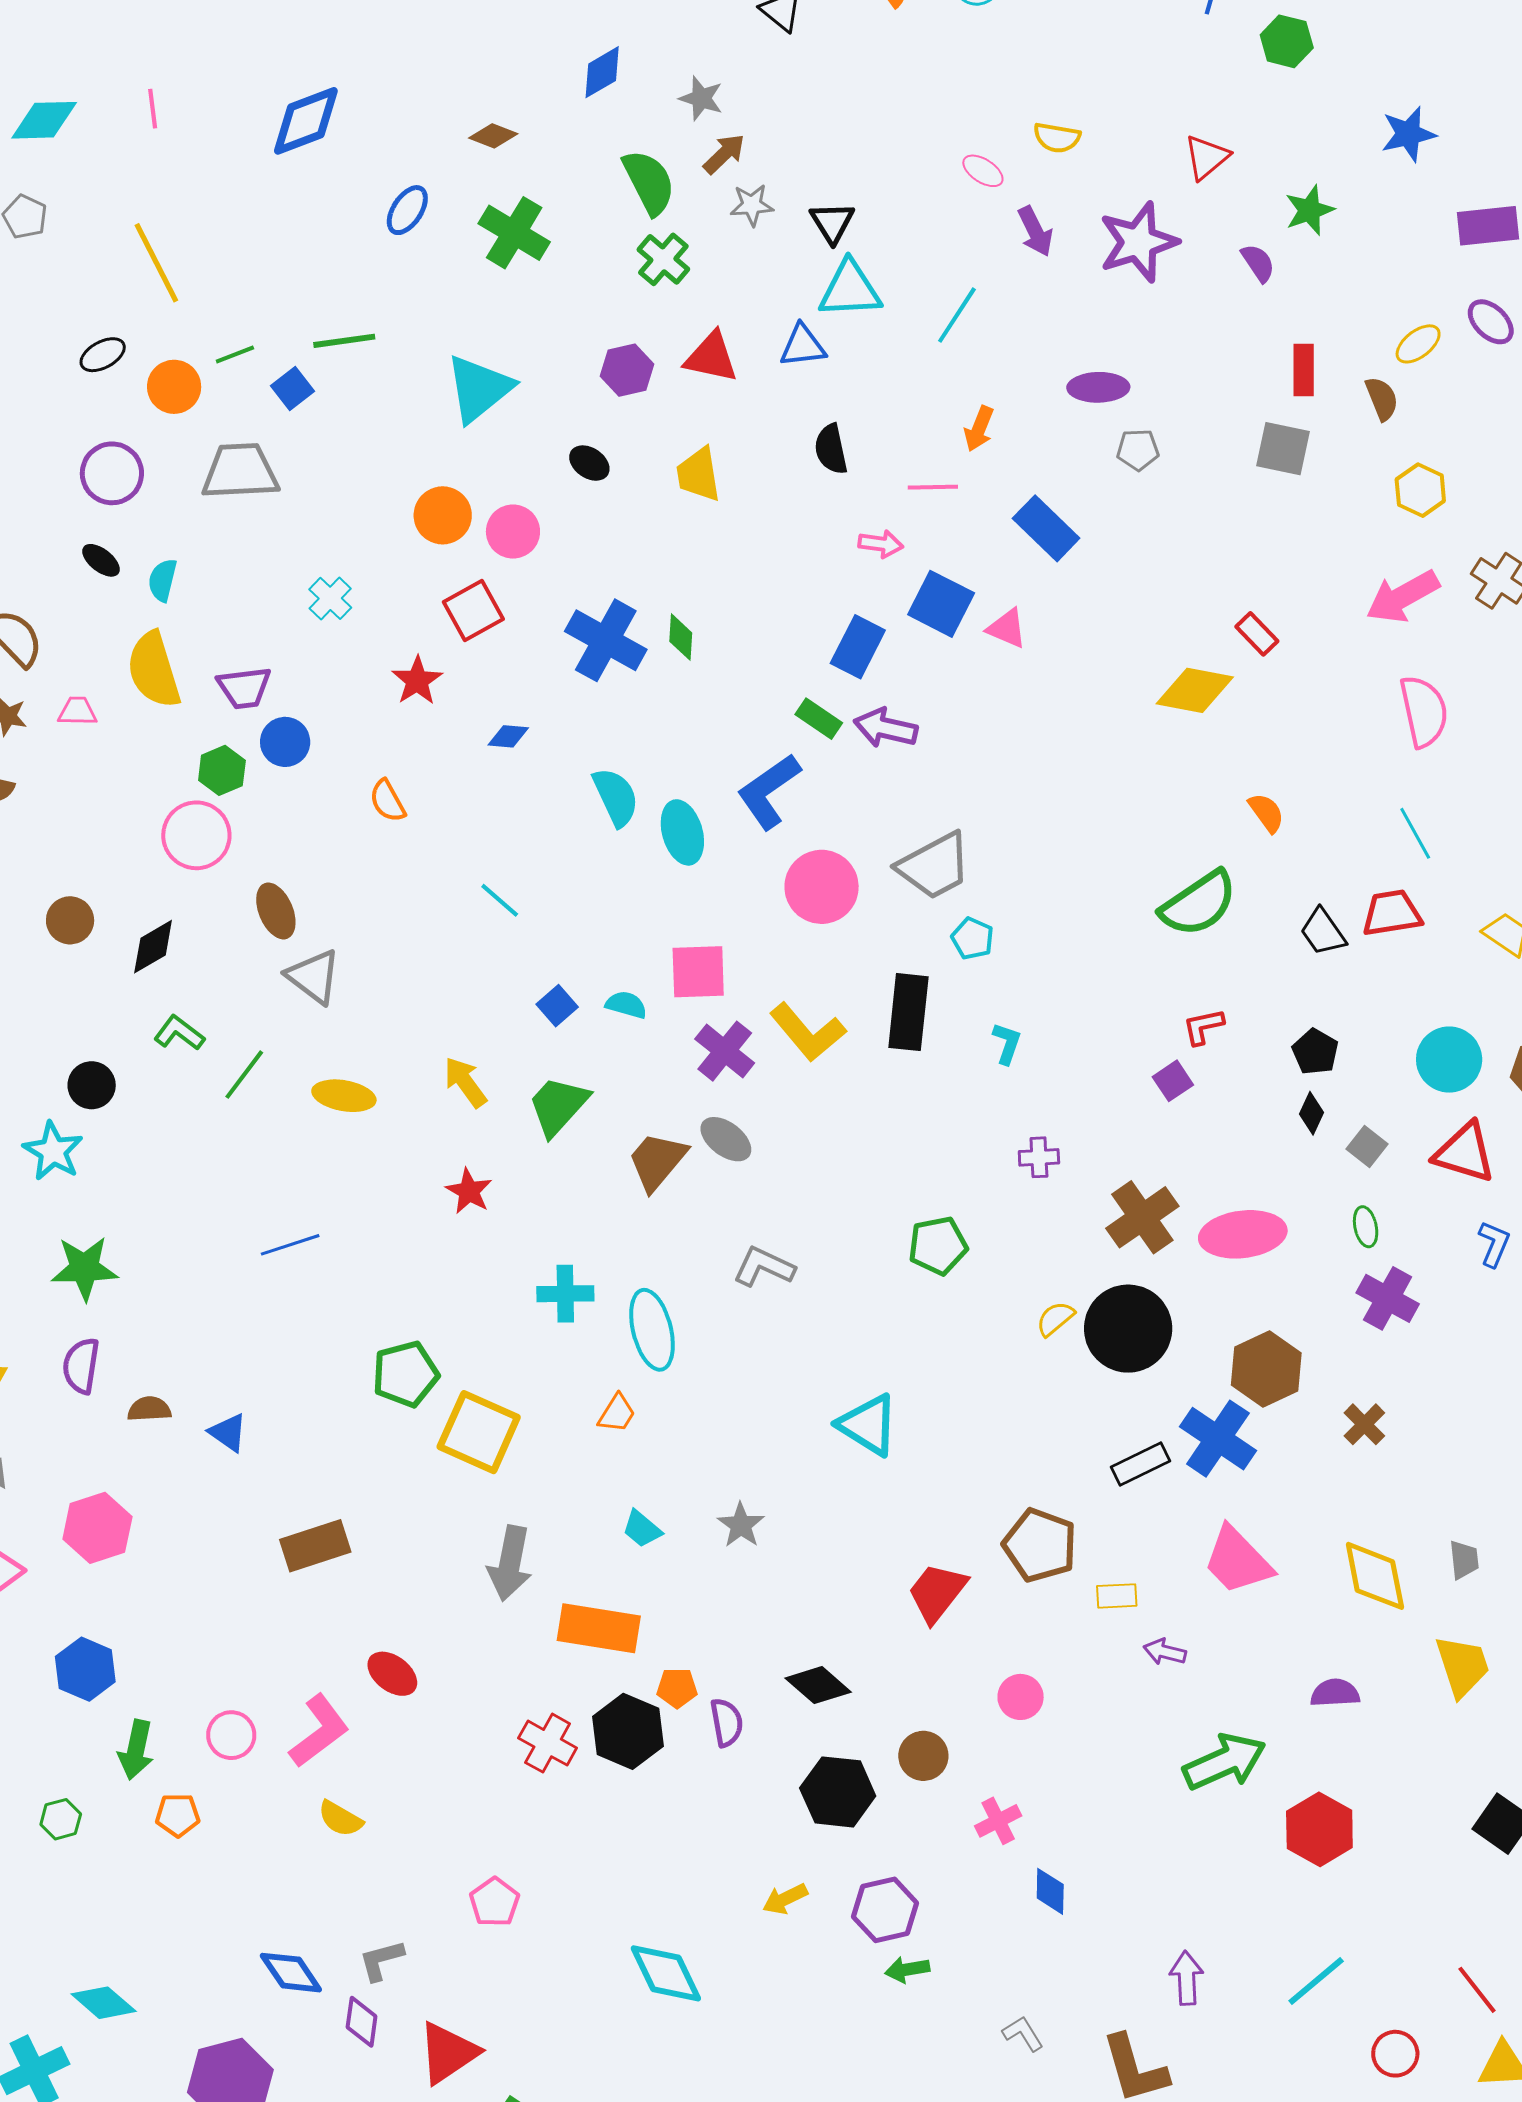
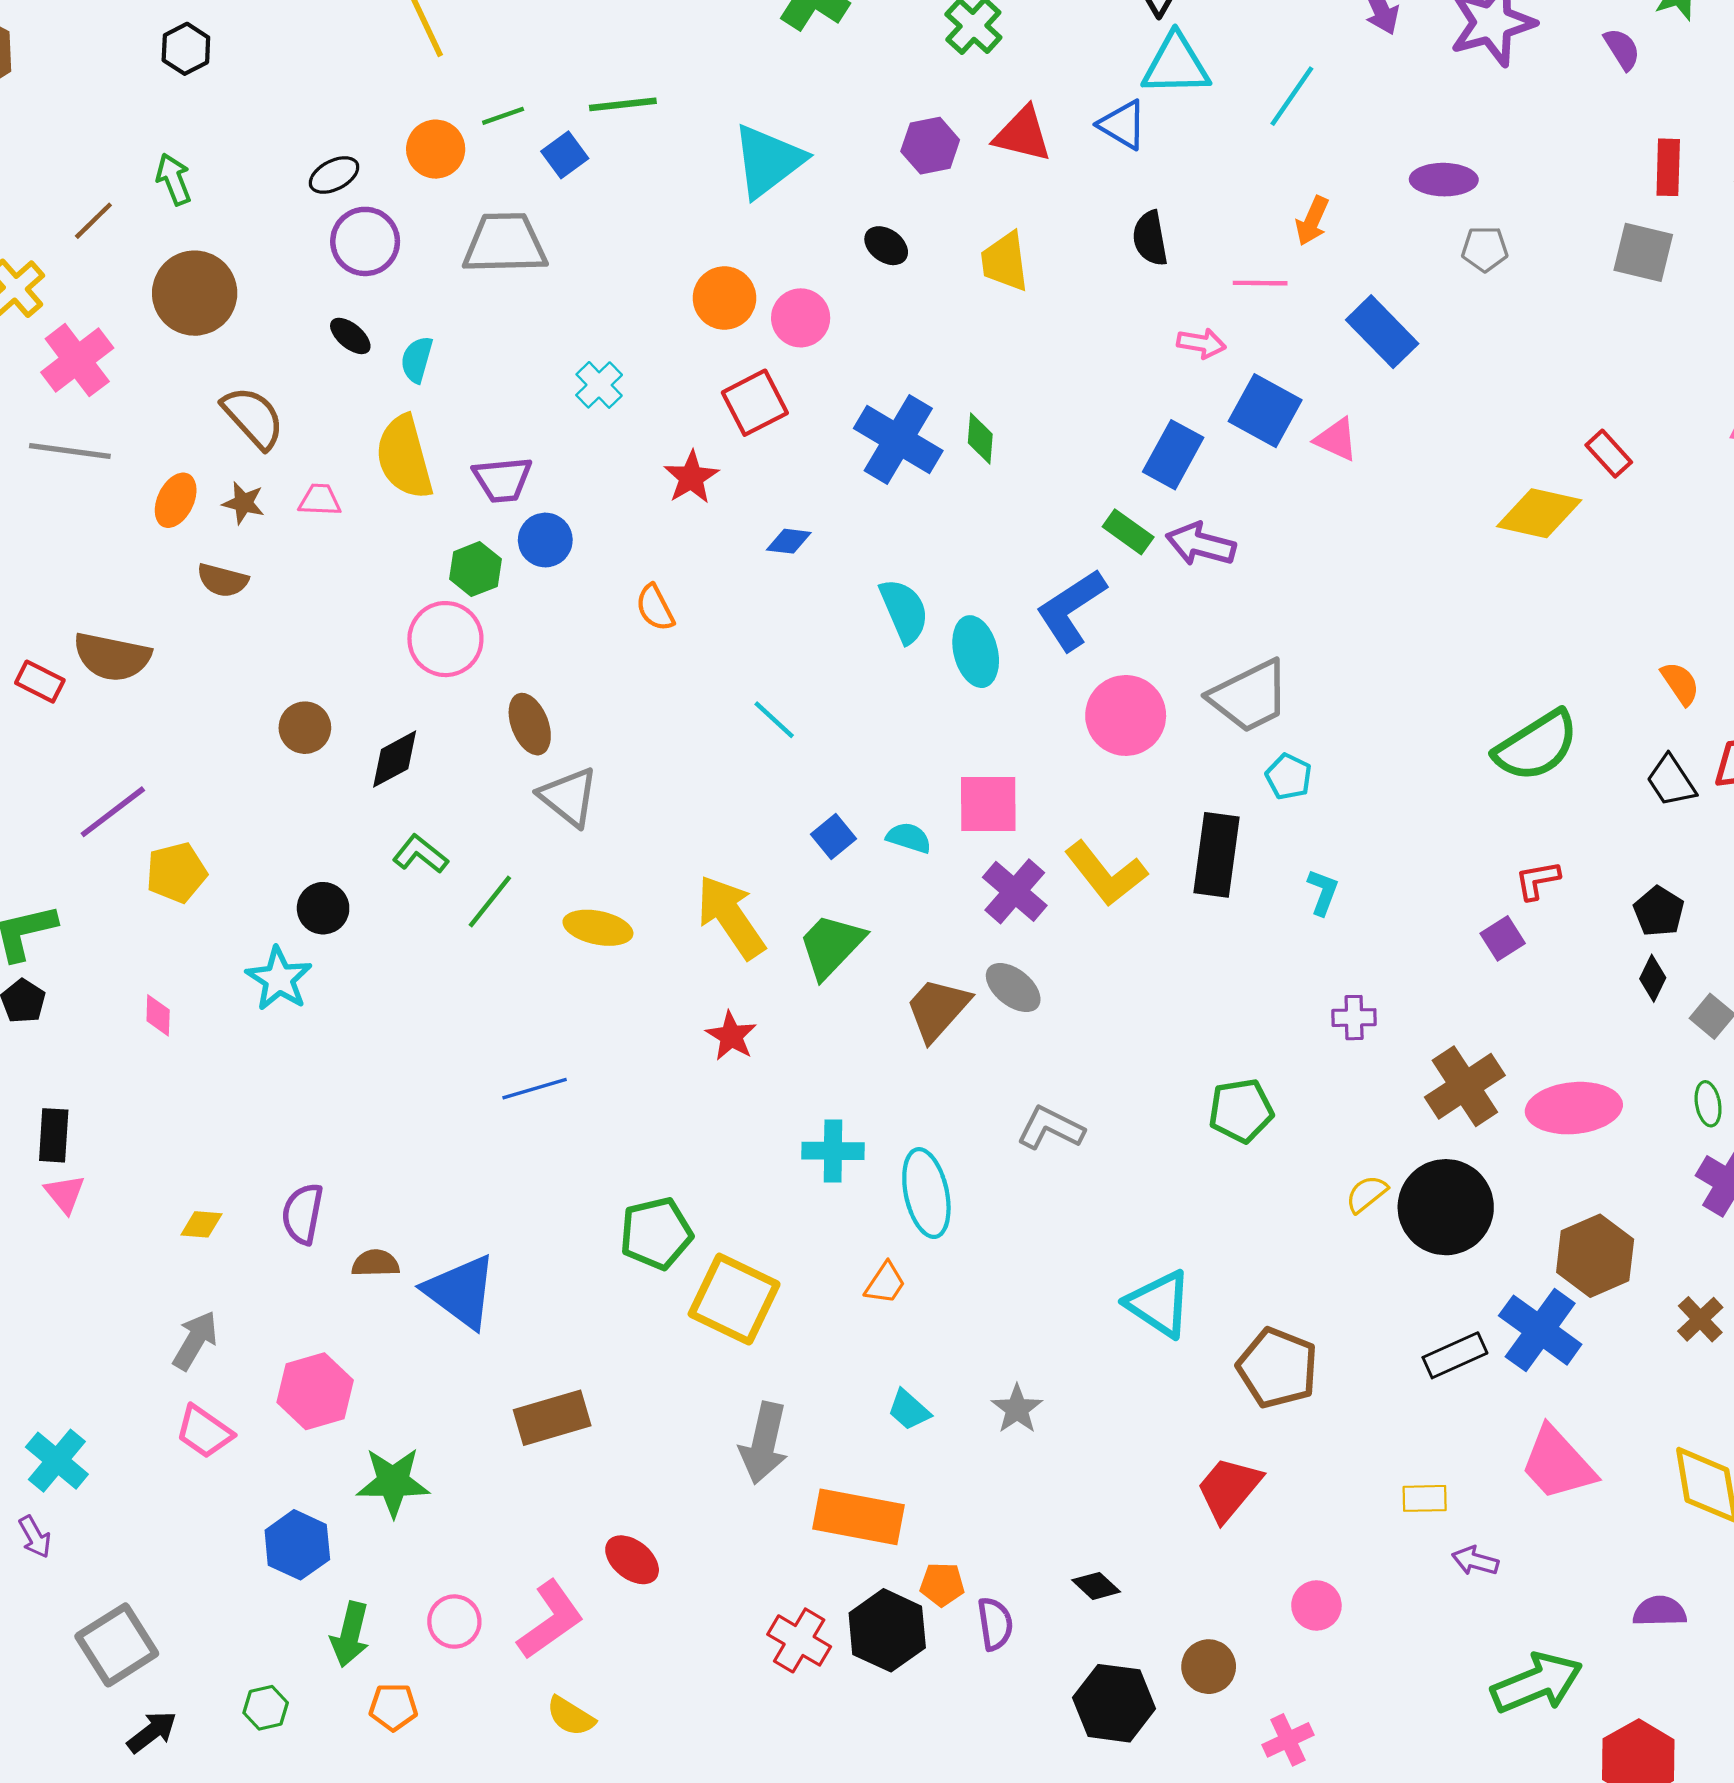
blue triangle: (803, 346) -> (1123, 125), turned 36
black ellipse: (103, 355) -> (334, 175), moved
orange semicircle: (1266, 813) -> (1680, 683), moved
yellow arrow: (465, 1082) -> (731, 917), size x1.5
green star: (84, 1268) -> (393, 1482), moved
blue triangle: (228, 1433) -> (461, 1291), size x1.8
brown pentagon: (1040, 1545) -> (1277, 1368), moved
black diamond: (818, 1685) -> (1096, 1586), size x0.7

